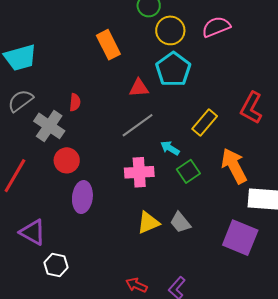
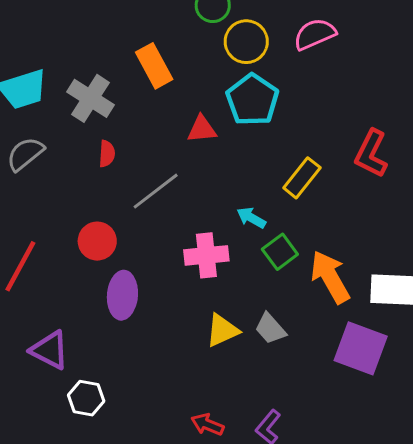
gray line: (138, 125) -> (156, 191), moved
gray cross: (49, 126) -> (90, 98), moved
orange arrow: (234, 166) -> (330, 277), moved

